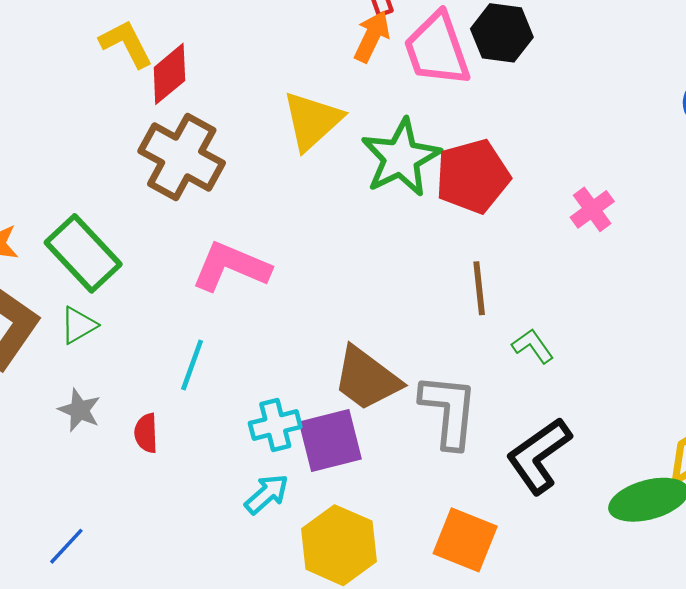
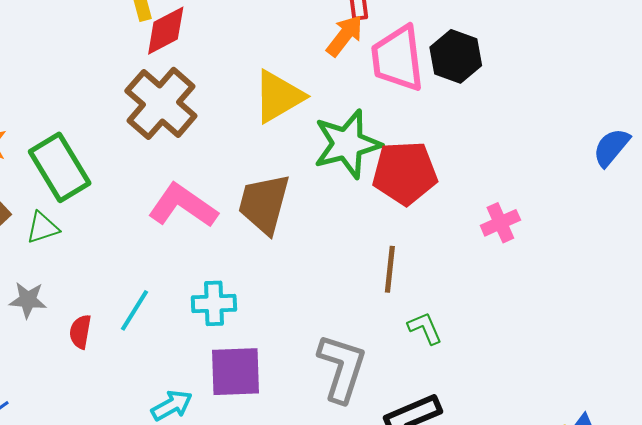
cyan line: (192, 365) -> (134, 310), moved
brown trapezoid: (367, 379) -> (264, 204), moved, turned 56
gray star: (79, 410) -> (28, 300), turned -30
cyan cross: (275, 425) -> (214, 303), moved

